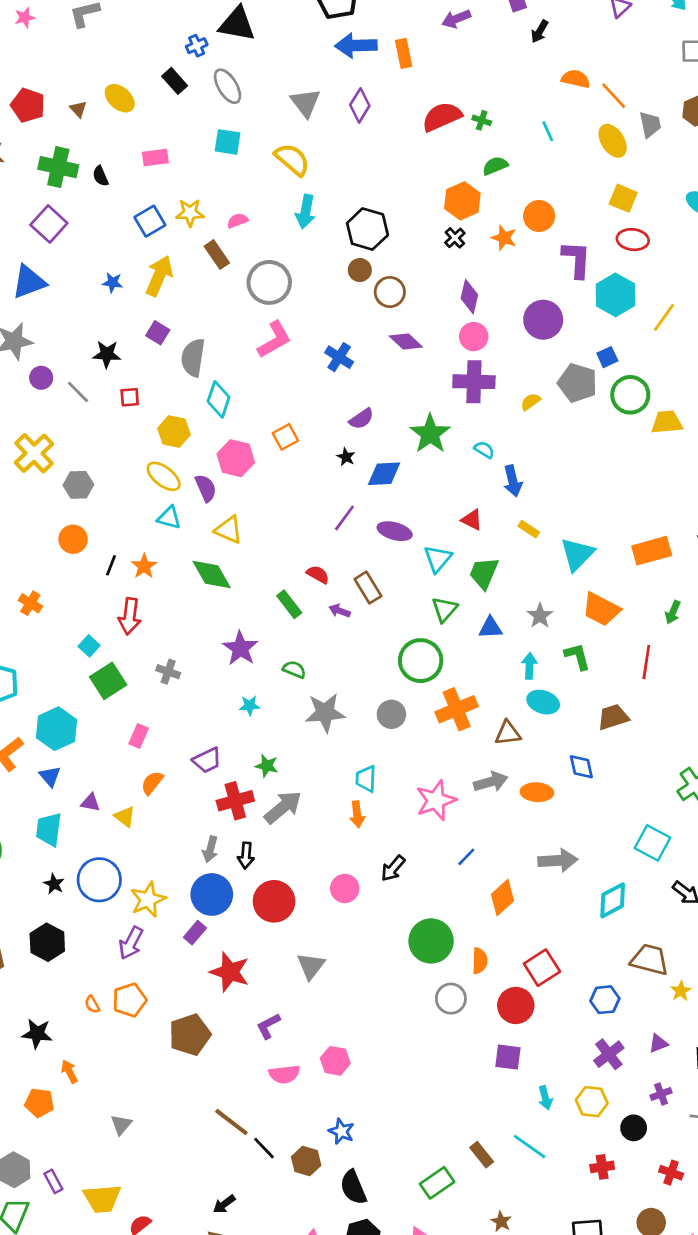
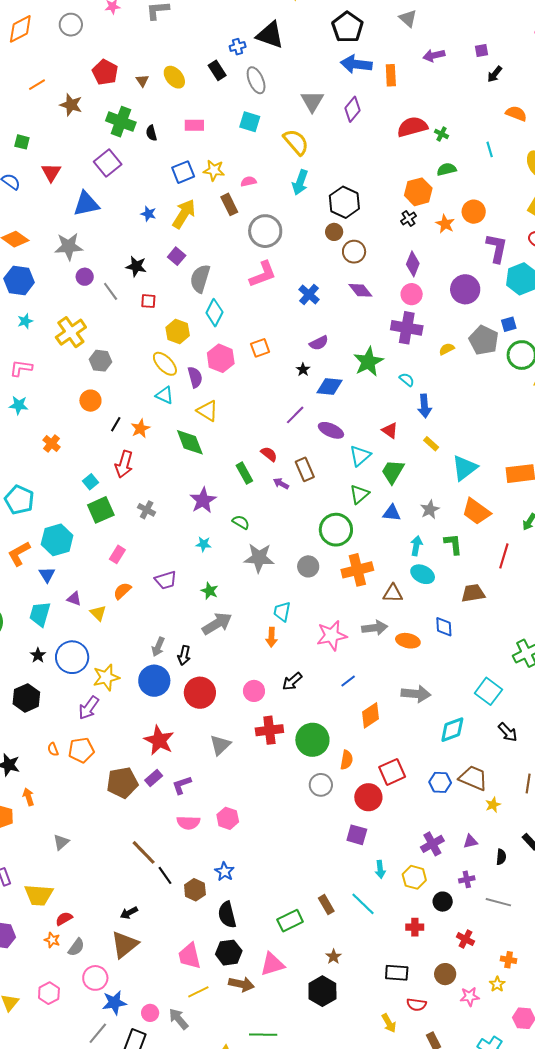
red cross: (235, 801) -> (269, 730), moved
purple rectangle: (195, 933) -> (154, 778), moved
blue hexagon: (605, 1000) -> (440, 782), moved

